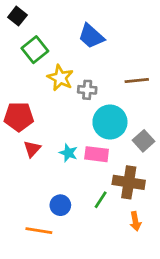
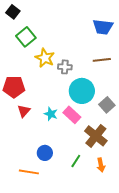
blue trapezoid: (91, 36) -> (103, 27), moved, turned -35
pink rectangle: (97, 154) -> (72, 115), turned 36
brown cross: (129, 182) -> (96, 136), turned 30
green line: (101, 200) -> (76, 161), moved

